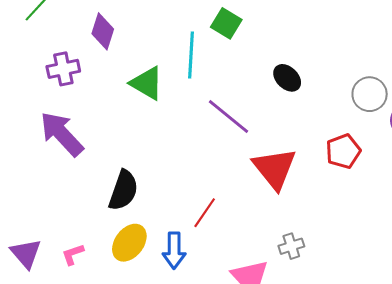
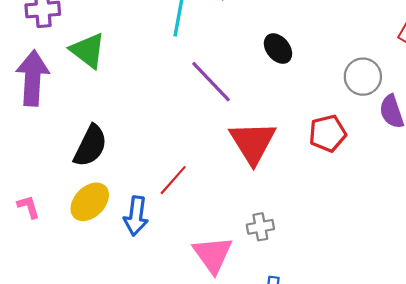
green triangle: (147, 83) -> (88, 50), moved
purple arrow: (62, 134) -> (33, 78), turned 39
pink L-shape: (73, 254) -> (29, 207), turned 85

